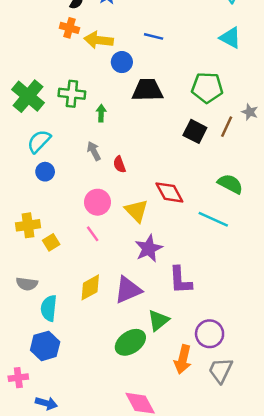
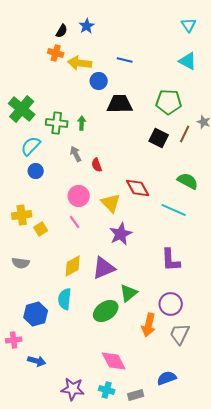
green cross: (72, 94) -> (57, 123), moved
purple L-shape: (180, 280) -> (171, 260), moved
cyan semicircle: (49, 308) -> (65, 299), moved

